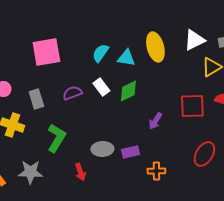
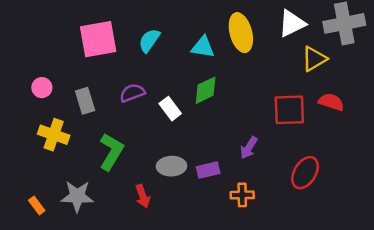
cyan semicircle: (100, 53) -> (149, 40), moved
white rectangle: (101, 87) -> (170, 109), moved
purple arrow: (155, 121) -> (249, 148), moved

